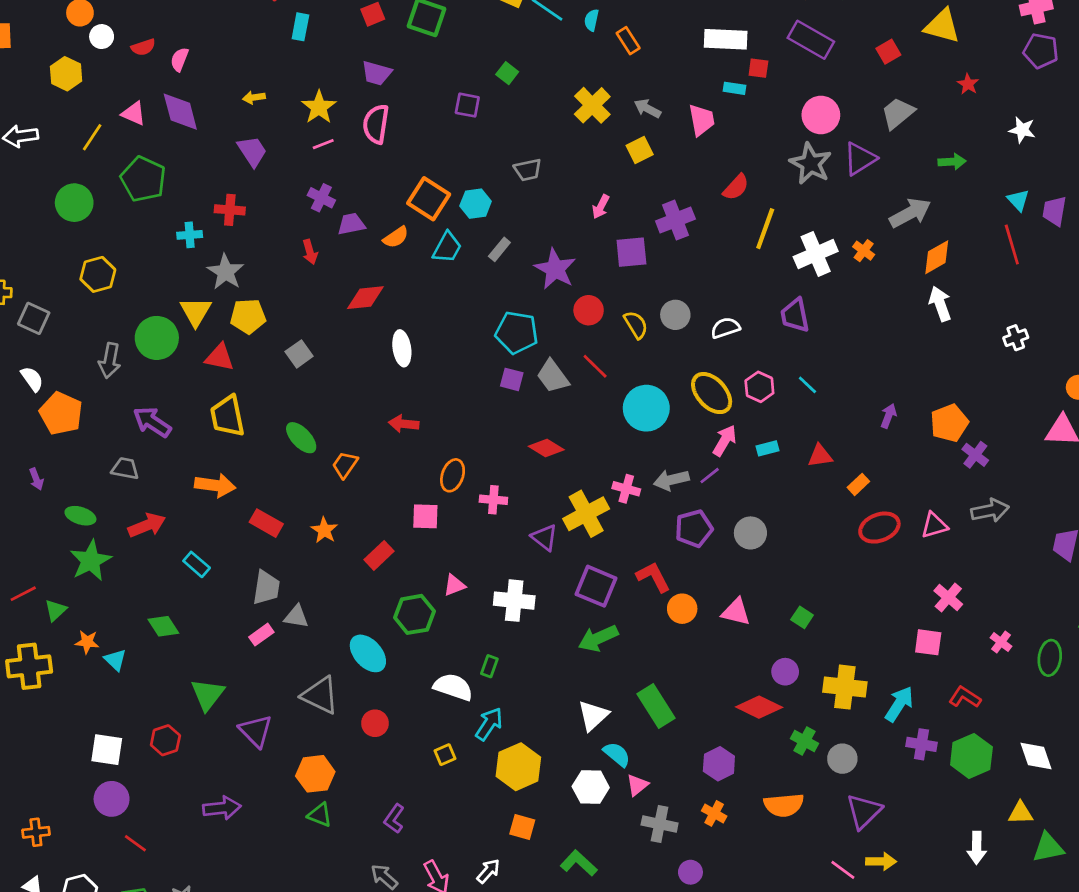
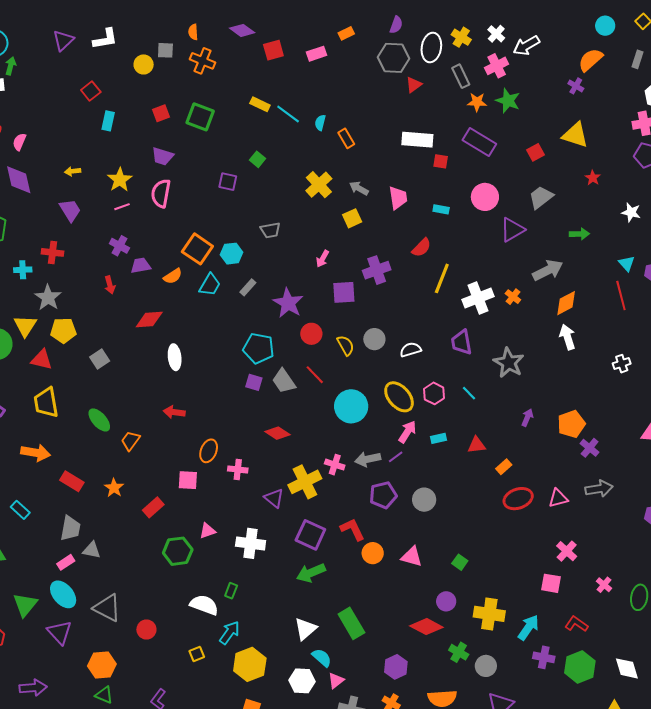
cyan rectangle: (735, 88) -> (441, 209), moved
gray star: (811, 164) -> (509, 363), moved
cyan ellipse: (368, 653) -> (63, 594), moved

